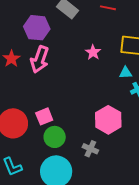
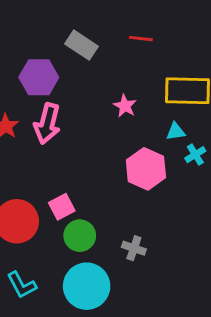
pink hexagon: (108, 120) -> (146, 169), moved

